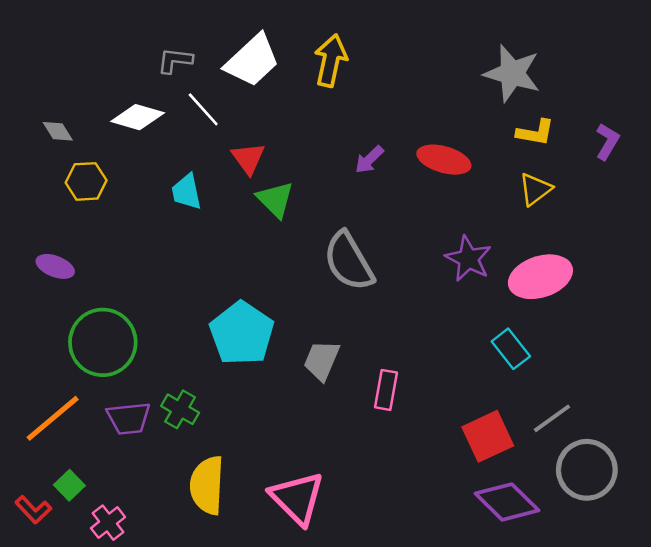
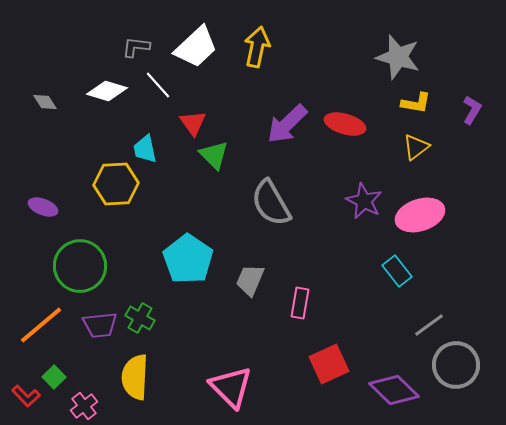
purple arrow: (369, 160) -> (287, 124), size x1.8
yellow hexagon: (86, 181) -> (116, 184), moved, size x1.4
red square: (488, 436) -> (329, 364), moved
yellow semicircle: (207, 485) -> (135, 377), moved

